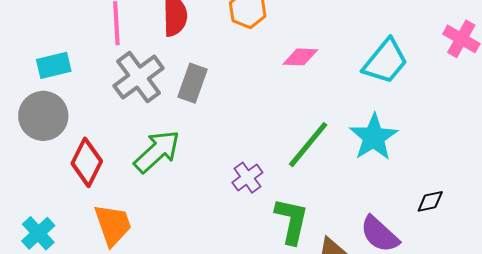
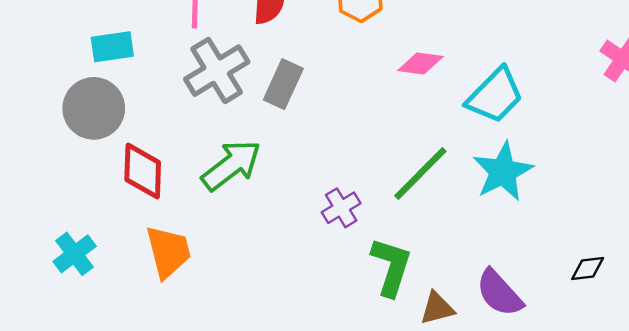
cyan trapezoid: (385, 61) -> (495, 96), moved
red diamond: (87, 162) -> (143, 171), turned -30
black diamond: (430, 201) -> (588, 269), moved

